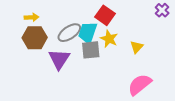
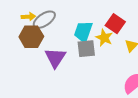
red square: (105, 15) -> (115, 24), moved
gray ellipse: (69, 33) -> (44, 20), moved

